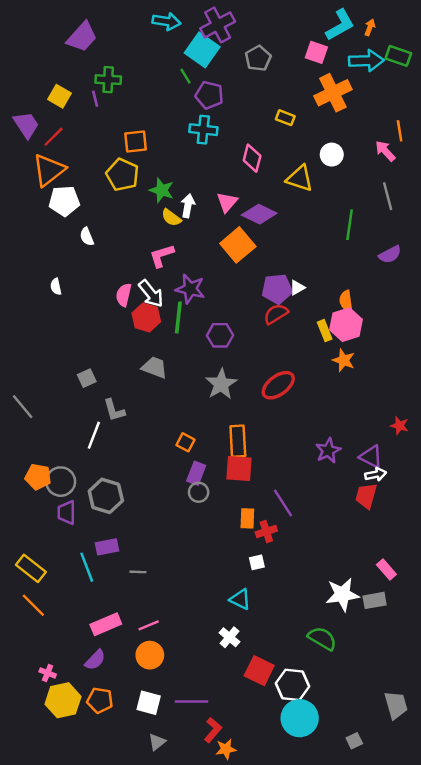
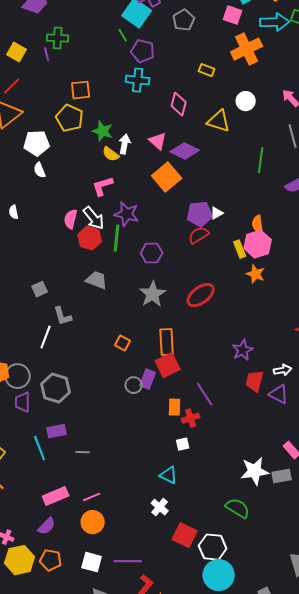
white pentagon: (64, 201) -> (37, 143), moved
pink triangle: (227, 202) -> (158, 141), turned -30
purple triangle: (371, 457) -> (279, 394), moved
red square: (239, 468) -> (168, 365), turned -30
purple rectangle: (196, 473) -> (148, 379), moved
red trapezoid: (366, 496) -> (255, 381), moved

